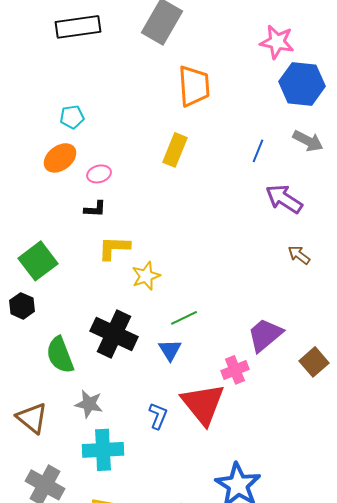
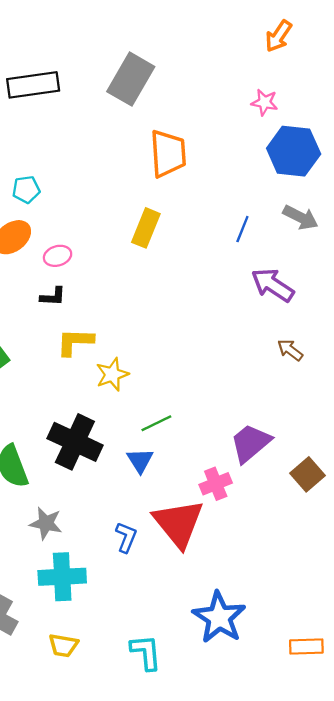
pink star: (277, 42) -> (265, 102), size x0.7

